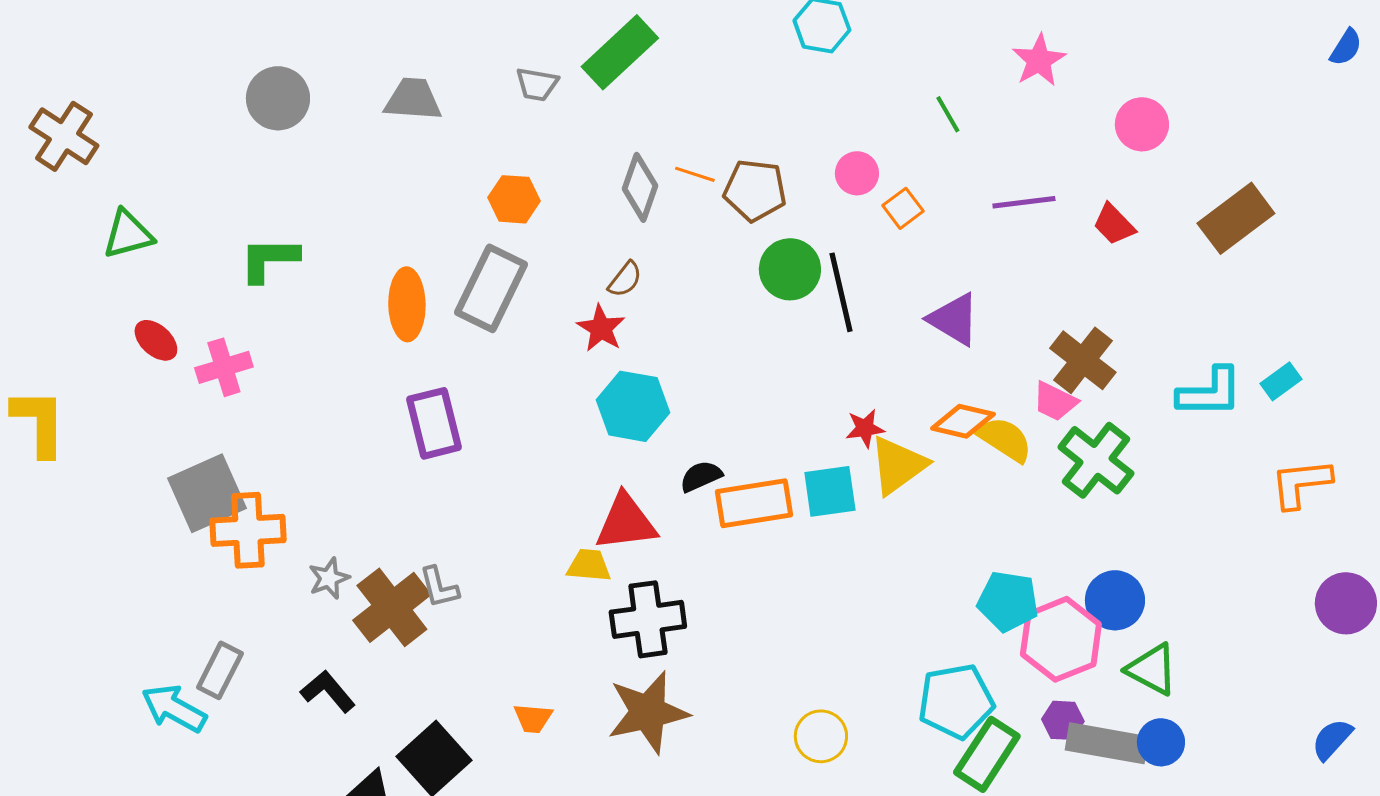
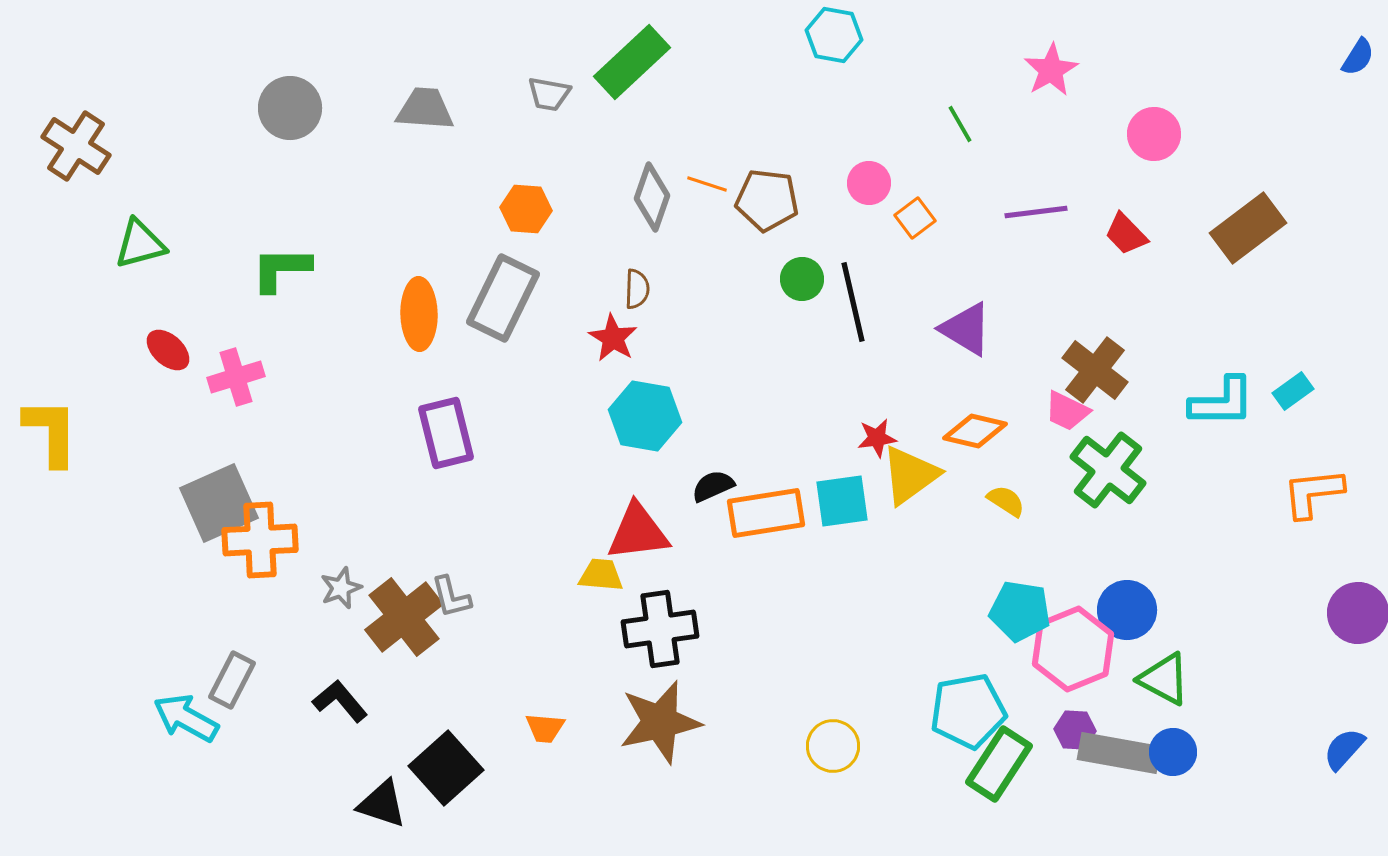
green circle: (790, 269) -> (802, 279), size x0.7
brown semicircle: (625, 279) -> (637, 289), turned -36
yellow semicircle: (1005, 439) -> (1006, 501), moved, size x0.7

